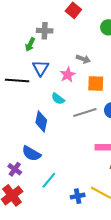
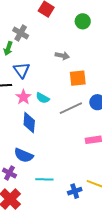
gray cross: (45, 31) -> (21, 33), turned 35
pink star: (68, 75) -> (23, 97), moved
cyan line: (49, 180) -> (44, 179), turned 60

